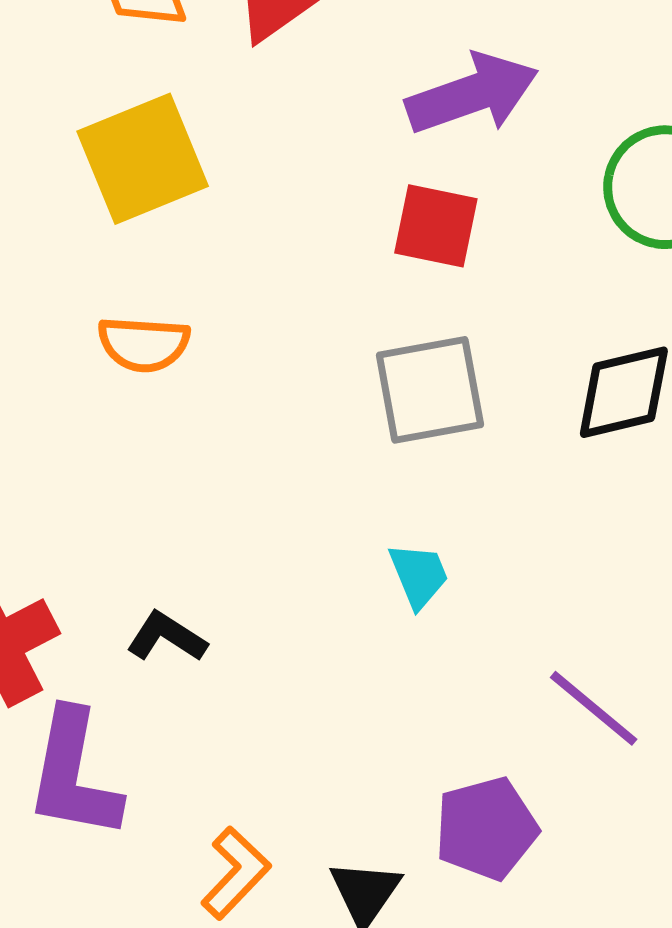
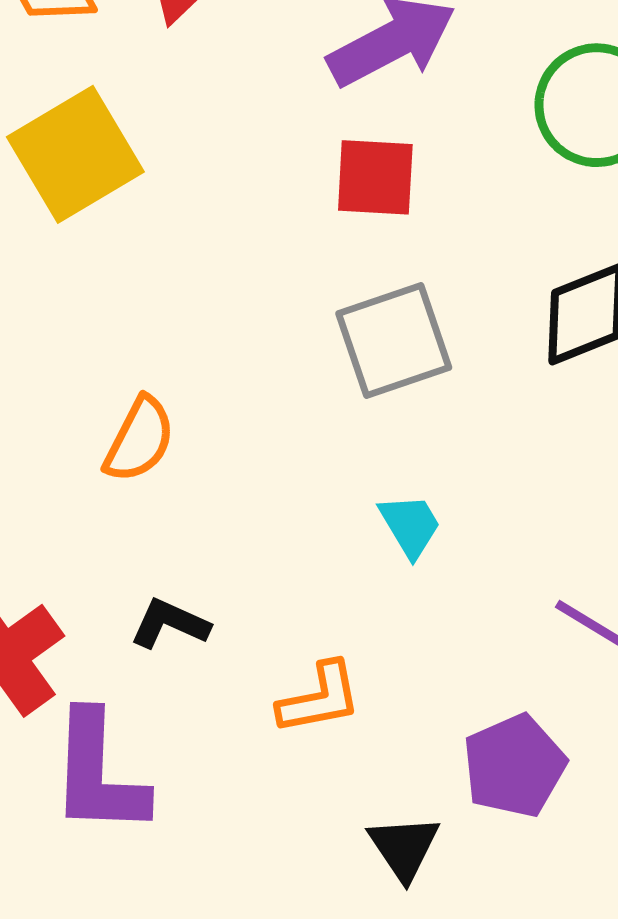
orange semicircle: (144, 344) -> (139, 440), moved, turned -58
orange L-shape: (236, 873) -> (319, 698), moved, turned 44

